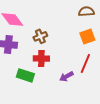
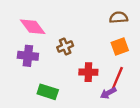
red cross: (41, 58) -> (88, 72), moved
purple arrow: (66, 76) -> (108, 93), moved

